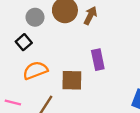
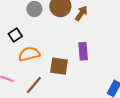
black square: (24, 42) -> (15, 35), moved

